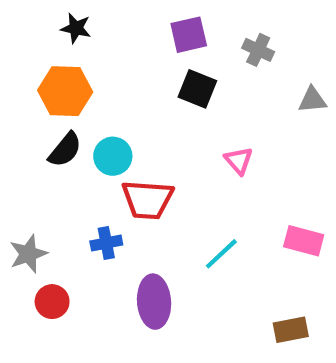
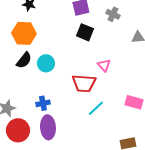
red trapezoid: (148, 200) -> (84, 83), moved
red circle: (52, 302) -> (18, 130), size x1.5
purple ellipse: (154, 302) -> (48, 127), moved

